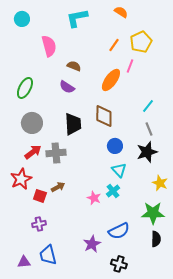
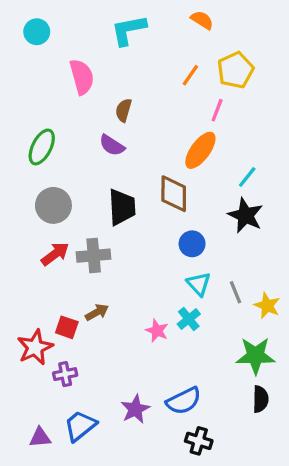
brown semicircle: (74, 66) -> (124, 110), turned -96
orange ellipse: (111, 80) -> (200, 150), moved
gray line: (149, 129) -> (235, 292), moved
black star: (147, 152) -> (245, 215), moved, turned -30
red star: (21, 179) -> (35, 347), moved
blue semicircle: (119, 231) -> (184, 401), moved
purple star: (92, 244) -> (135, 409), moved
blue trapezoid: (48, 255) -> (80, 426), turned 65

